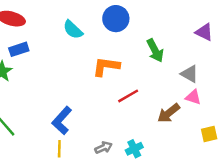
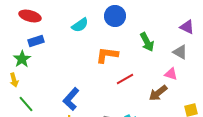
cyan semicircle: (73, 30) -> (80, 25), turned -78
gray triangle: (190, 74) -> (180, 52), moved
pink triangle: (193, 97) -> (171, 74), moved

